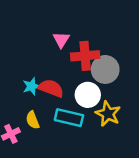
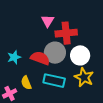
gray circle: (105, 69) -> (55, 53), moved
cyan star: (31, 86) -> (14, 57), moved
white circle: (88, 95) -> (80, 55), moved

